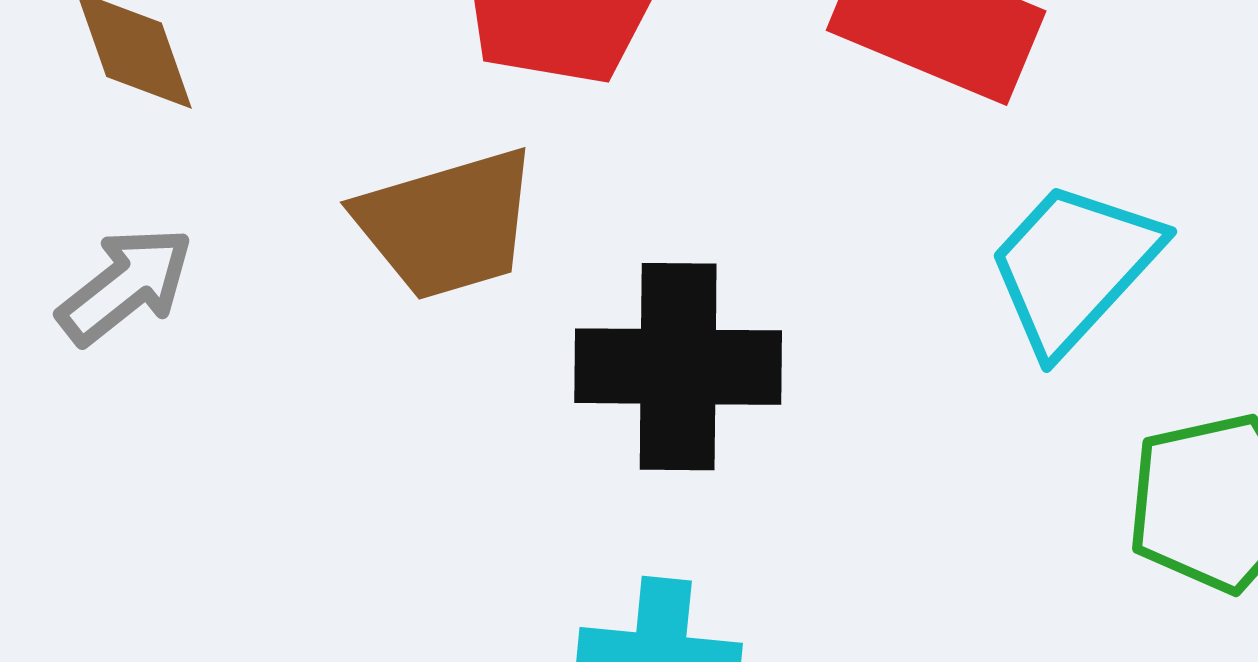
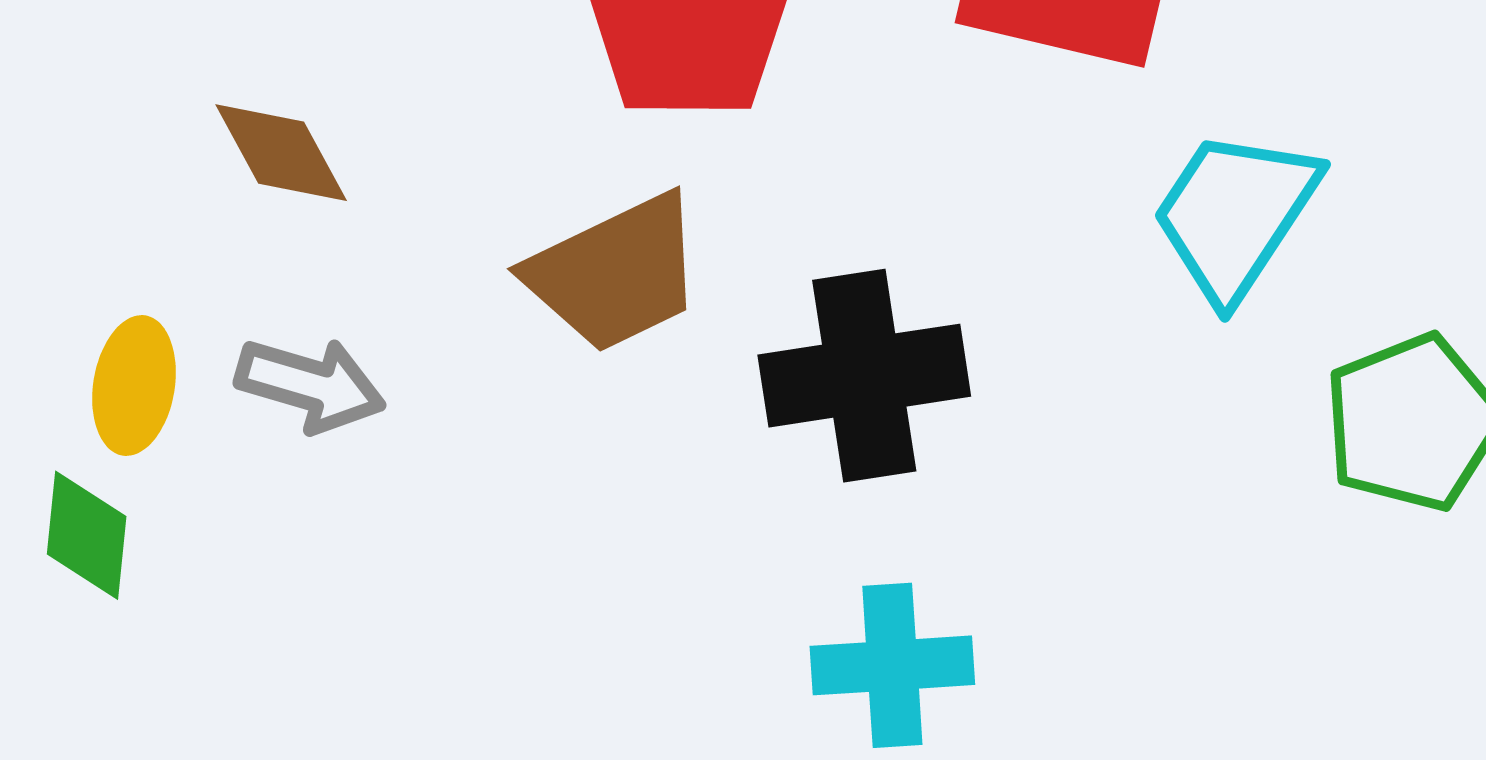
gray arrow: (125, 286) -> (311, 385), turned 64

